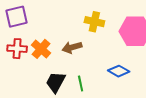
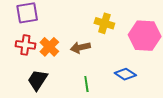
black trapezoid: (56, 82) -> (38, 80), moved

